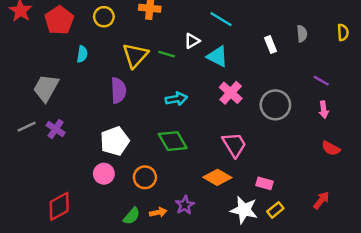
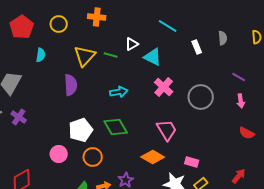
cyan line: (221, 19) -> (168, 26), moved
white pentagon: (115, 141) -> (81, 130), moved

